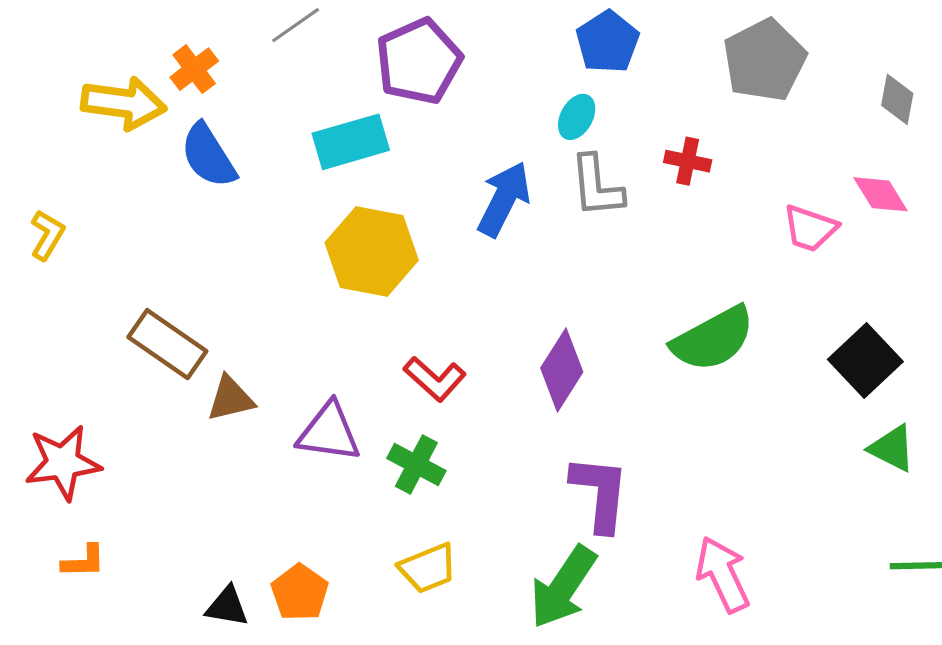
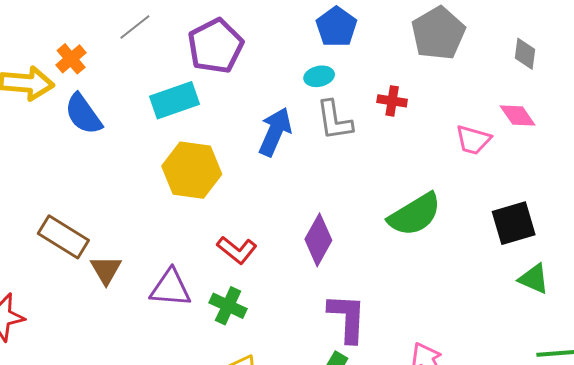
cyan ellipse: (577, 117) -> (319, 76), turned 52
black square: (865, 361) -> (514, 223), turned 30
brown triangle: (231, 399) -> (106, 270), turned -44

